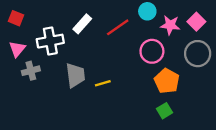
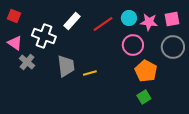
cyan circle: (147, 11) -> (129, 18), moved
pink square: (196, 22) -> (172, 19), turned 35
white cross: (50, 41) -> (44, 36), turned 30
pink triangle: (17, 49) -> (15, 43), turned -35
gray cross: (31, 71) -> (27, 62), turned -35

